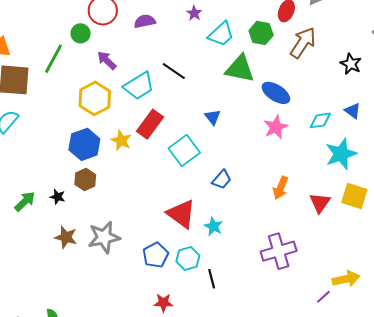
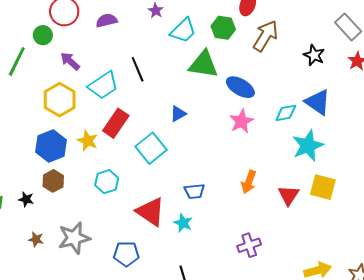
black line: (174, 71) -> (138, 69), turned 35
blue triangle: (353, 111) -> (318, 102), size x1.6
blue triangle: (213, 117) -> (178, 114), turned 42
blue trapezoid: (222, 180) -> (194, 191), moved, turned 45
brown star: (66, 237) -> (36, 239), size x0.7
purple cross: (279, 251) -> (249, 245), size x0.7
blue pentagon: (156, 255) -> (126, 254), turned 30
cyan hexagon: (188, 259) -> (107, 182), moved

